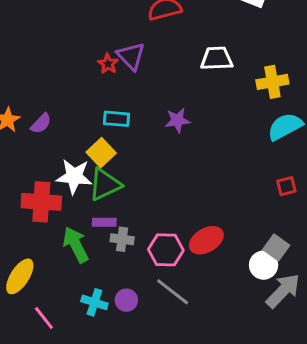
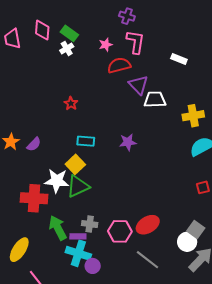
purple triangle: (131, 56) -> (139, 85), moved
red star: (108, 64) -> (71, 103), moved
purple rectangle: (104, 222) -> (78, 236), moved
gray line: (173, 292) -> (147, 260), moved
cyan cross: (94, 302) -> (78, 253), moved, size x1.4

